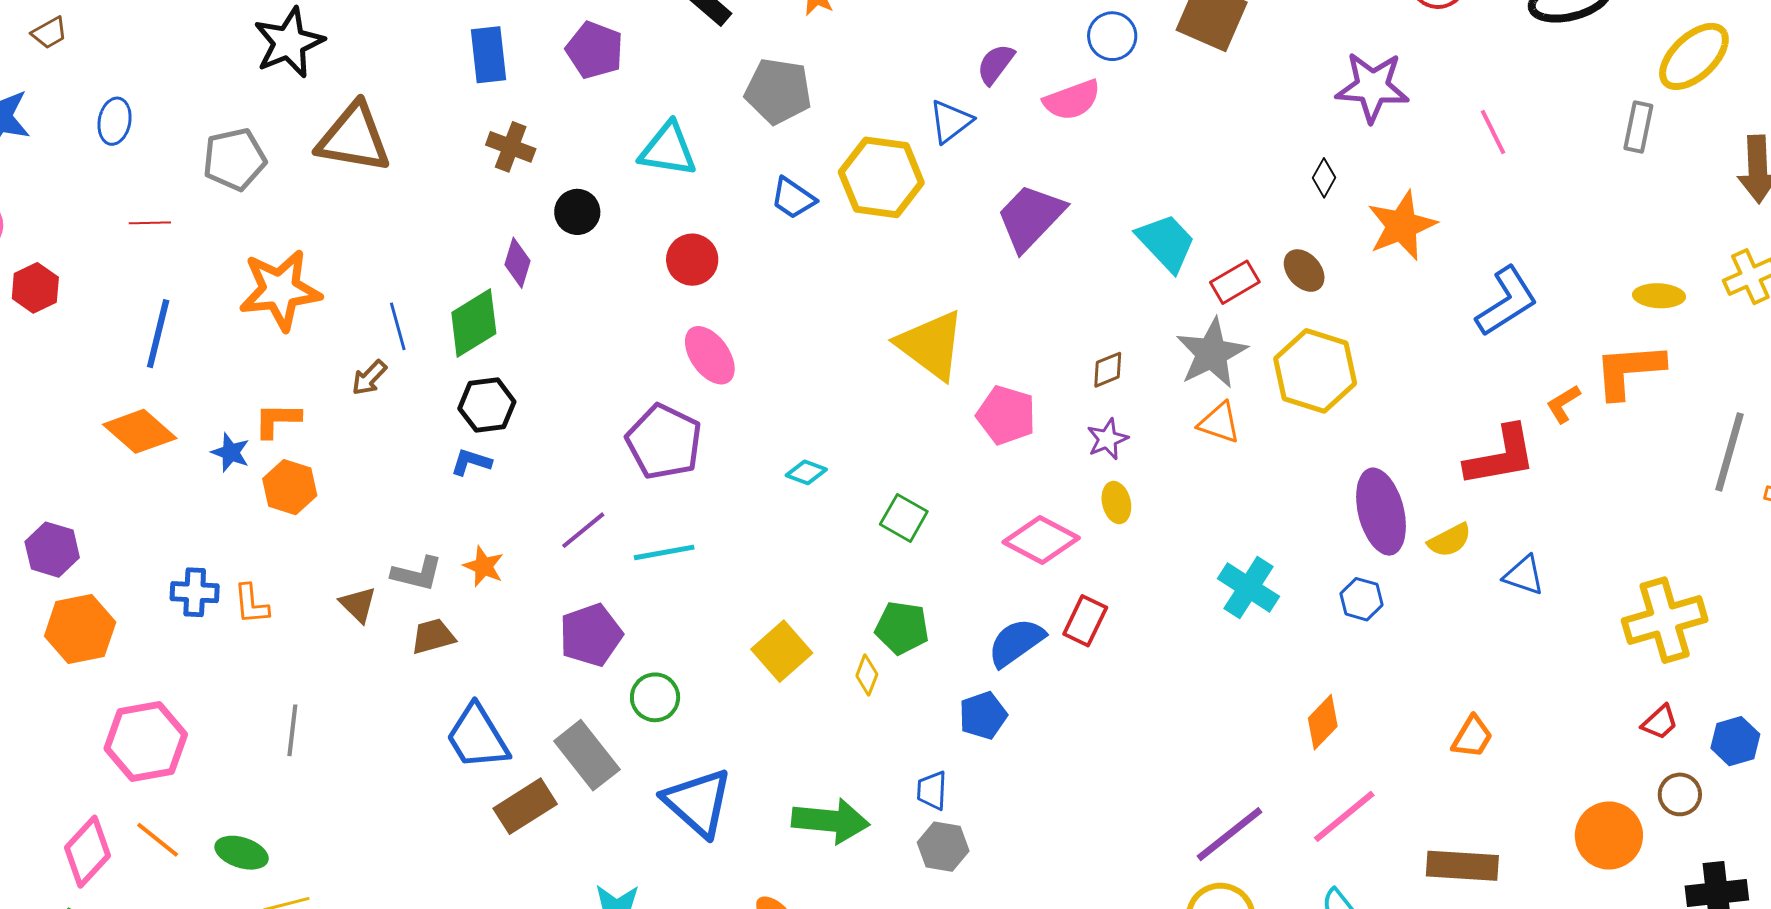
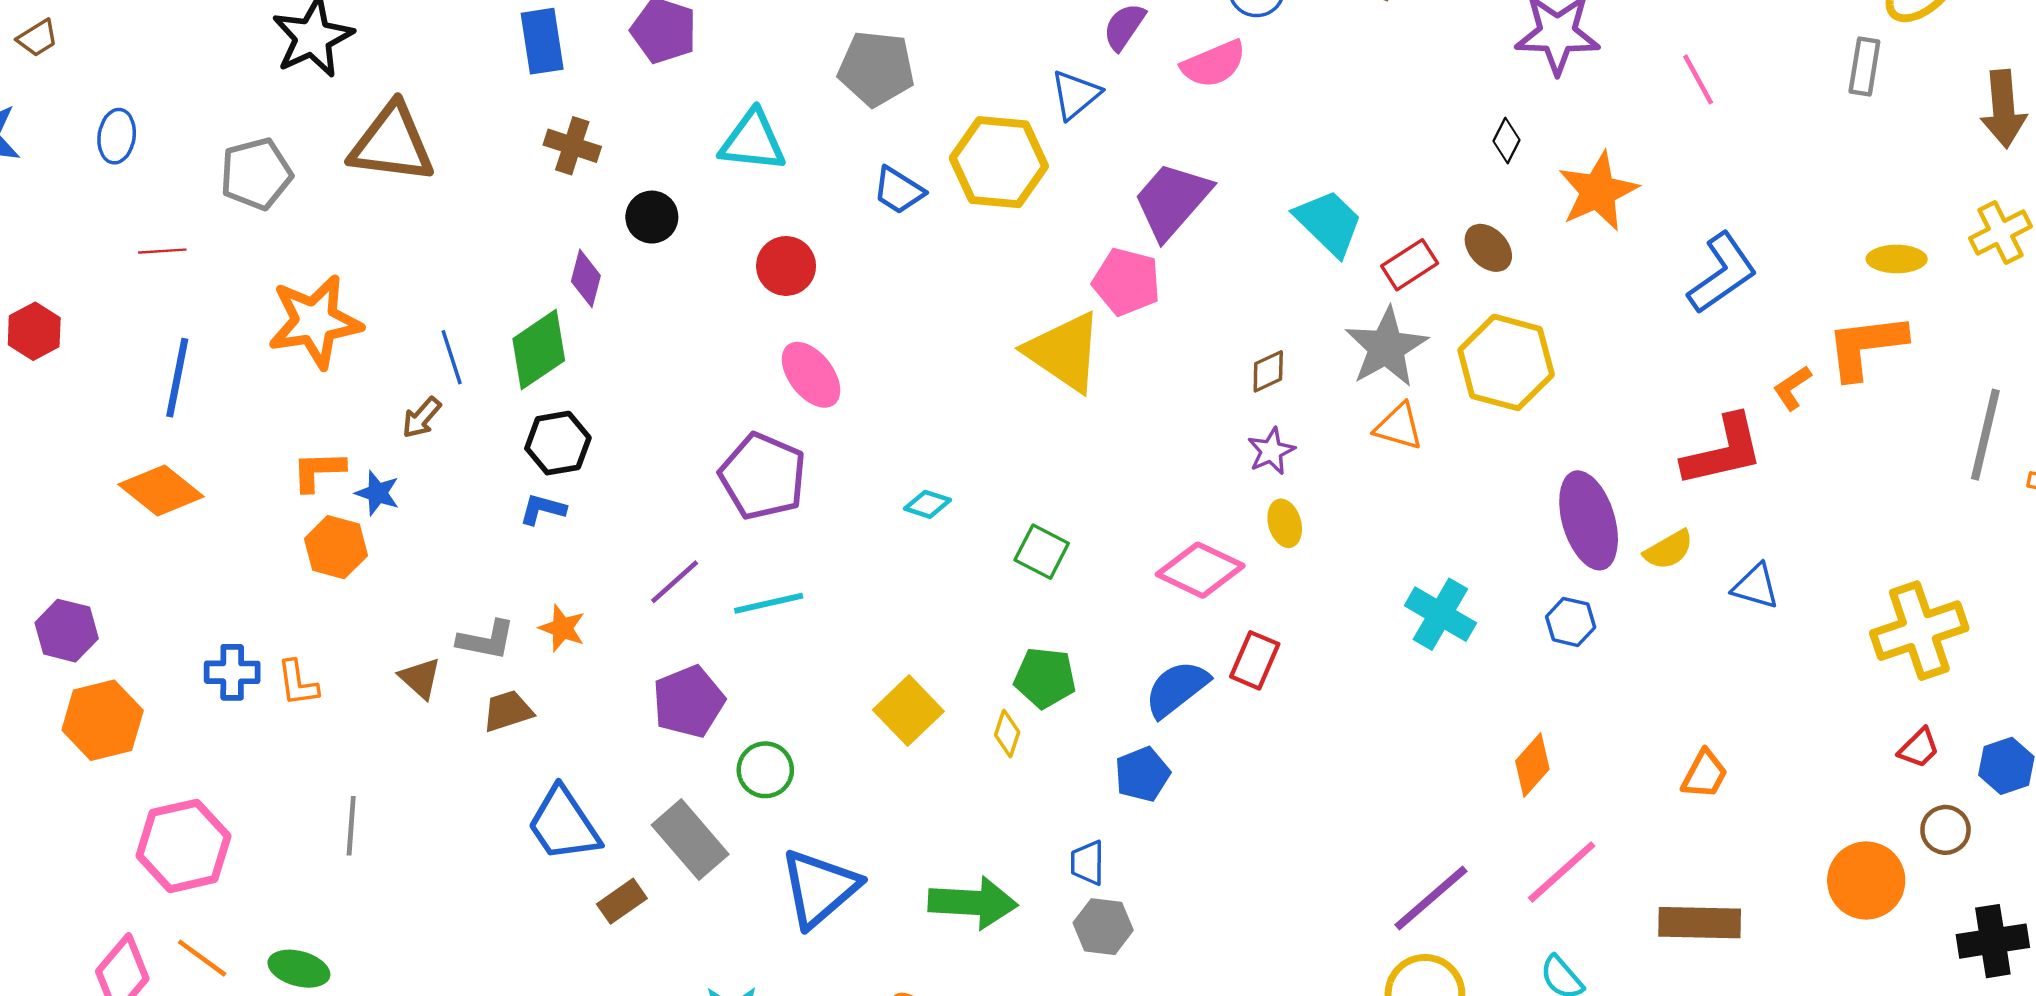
pink pentagon: (1006, 415) -> (1127, 282), moved
blue star: (231, 452) -> (377, 493), moved
blue triangle: (698, 802) -> (820, 888), turned 40
brown rectangle: (525, 806) -> (622, 901), size x0.7

